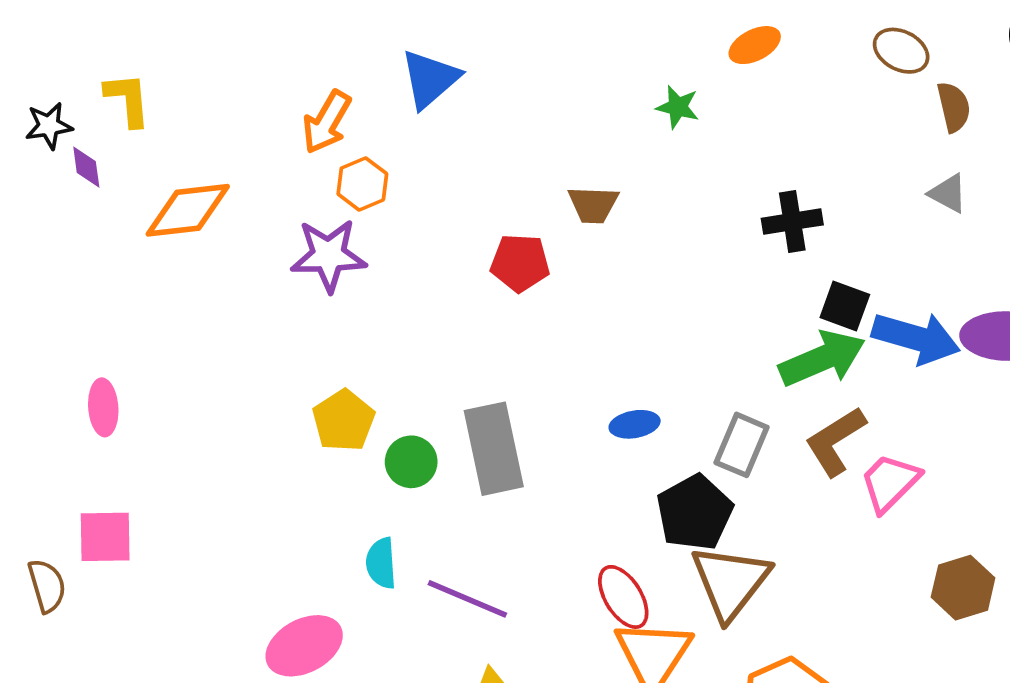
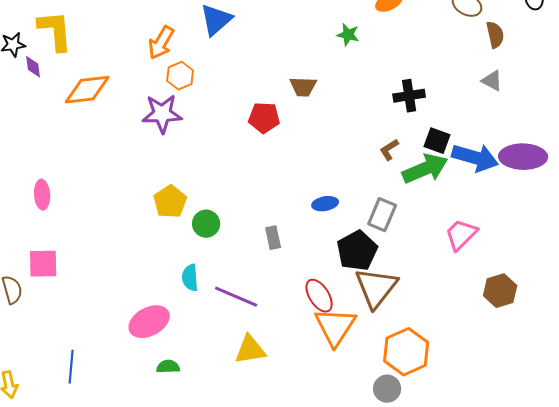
yellow L-shape: (128, 99) -> (55, 31), size x1.4
brown L-shape: (835, 441) -> (389, 150), moved, size x0.6
gray rectangle: (494, 449) -> (273, 238), moved, size x0.5

